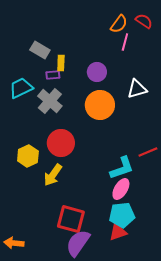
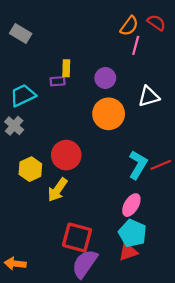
gray rectangle: (40, 50) -> (21, 33), moved
gray cross: (50, 101) -> (14, 126), moved, size x0.7
cyan L-shape: (122, 168) -> (138, 165), moved, turned -40
cyan pentagon: (122, 215) -> (132, 233), turned 30

